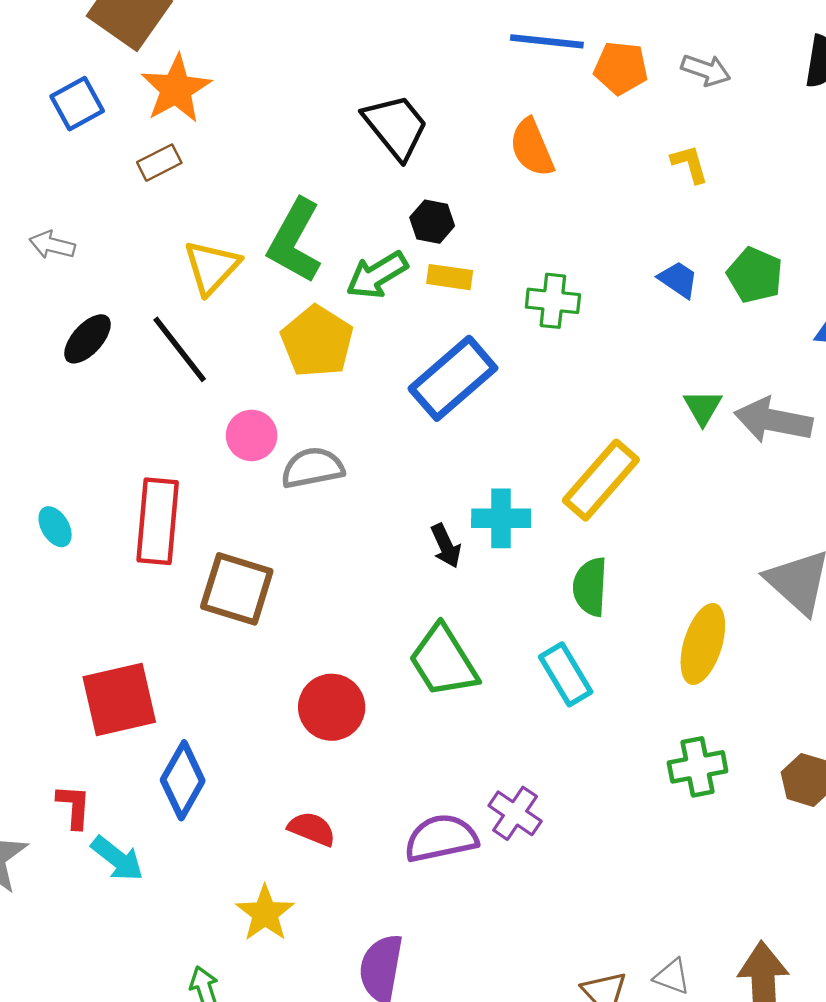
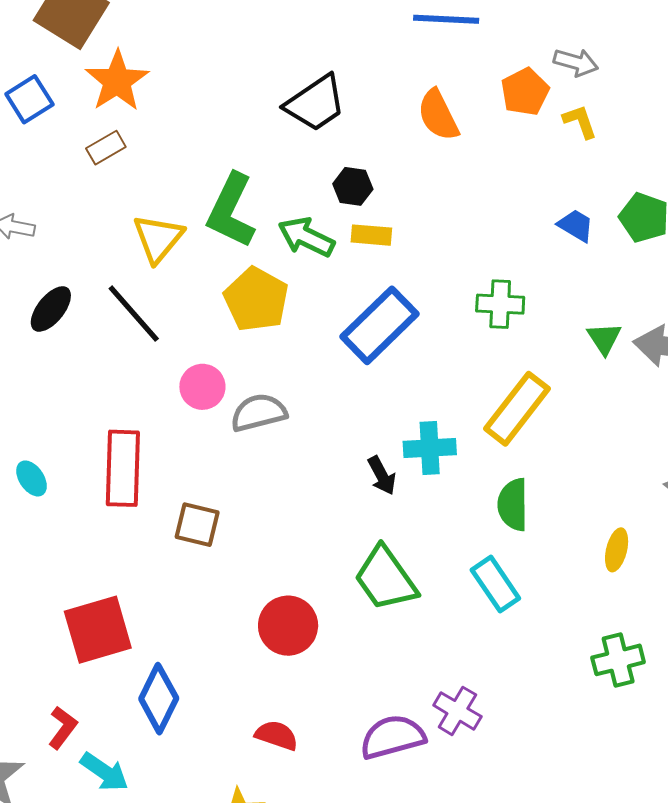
orange pentagon: (621, 68) -> (525, 92), moved, turned -30
gray arrow: (706, 70) -> (576, 62), moved
black trapezoid: (396, 126) -> (315, 103), turned 98
green arrow: (377, 275) -> (306, 237), turned 60
green cross: (553, 301) -> (500, 304), moved
brown square: (237, 589) -> (197, 525), size x0.7
yellow ellipse: (703, 644) -> (617, 550), size x0.6
red L-shape: (74, 806) -> (63, 728), turned 36

